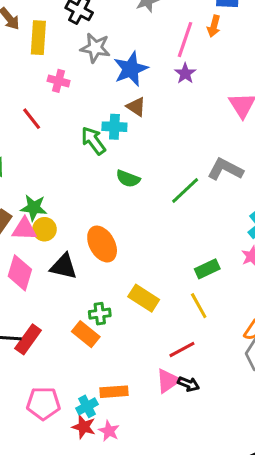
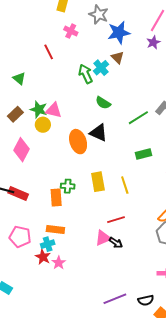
cyan cross: (114, 127) -> (101, 68), turned 35
pink triangle: (24, 229) -> (54, 110), moved
black triangle: (64, 266) -> (99, 133), moved
green rectangle: (207, 269) -> (143, 154), moved
yellow rectangle: (144, 298) -> (98, 182), turned 36
yellow line: (199, 306) -> (125, 185), moved
orange rectangle: (86, 334) -> (56, 197), turned 36
red rectangle: (28, 339) -> (18, 194), turned 66
orange rectangle: (114, 392) -> (55, 230), moved

